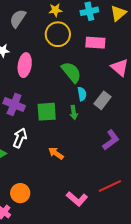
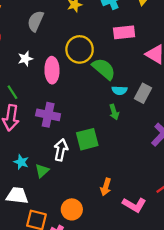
yellow circle: (58, 34) -> (80, 49), moved
cyan semicircle: (82, 94) -> (119, 90), turned 112
green square: (47, 112) -> (87, 139), moved
orange arrow: (56, 153) -> (106, 187), moved, turned -98

